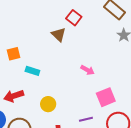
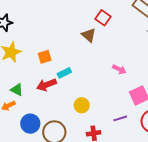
cyan rectangle: (32, 71) -> (64, 73), turned -40
red arrow: (14, 96) -> (46, 85), moved

